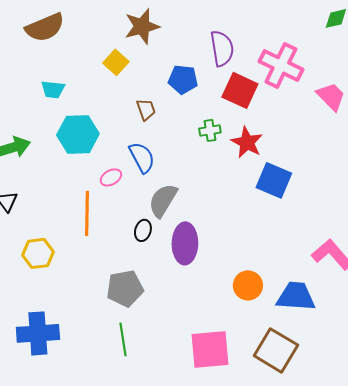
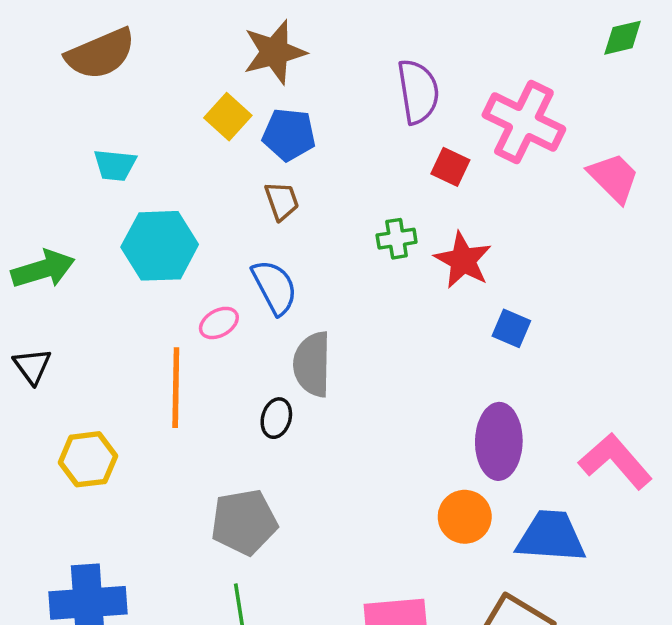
blue pentagon: (183, 79) -> (289, 135), moved
red square: (240, 90) -> (450, 167), size x0.6
blue square: (274, 180) -> (511, 328), size x0.6
gray semicircle: (163, 200) -> (312, 364), turned -30
purple ellipse: (185, 243) -> (499, 441), moved

